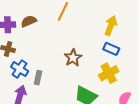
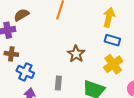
brown semicircle: (29, 21) -> (21, 15), moved
gray rectangle: (38, 78) -> (58, 83), moved

